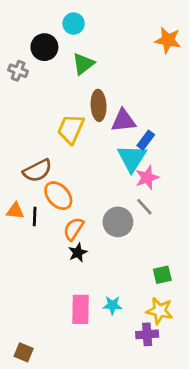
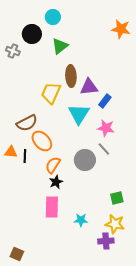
cyan triangle: (132, 158) -> (79, 114), moved
pink star: (147, 178) -> (106, 128), turned 30
pink rectangle: (80, 309) -> (52, 207), moved

